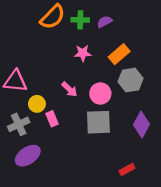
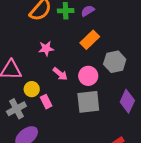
pink star: (83, 53) -> (46, 49), moved
orange rectangle: (119, 54) -> (90, 40), moved

